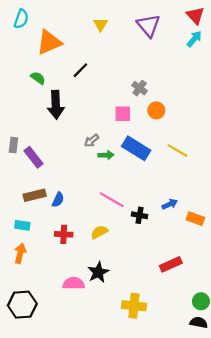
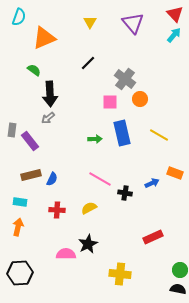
black line: (80, 70) -> (88, 63), moved
gray cross: (140, 88) -> (125, 79), size x1.5
gray arrow: (92, 141) -> (48, 118), moved
blue rectangle: (136, 148) -> (122, 133), turned 45
orange rectangle: (195, 219) -> (175, 173), moved

